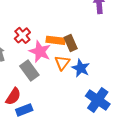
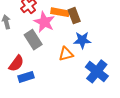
orange triangle: (62, 63) -> (66, 54), moved, turned 35
blue star: (81, 68) -> (82, 40), turned -30

